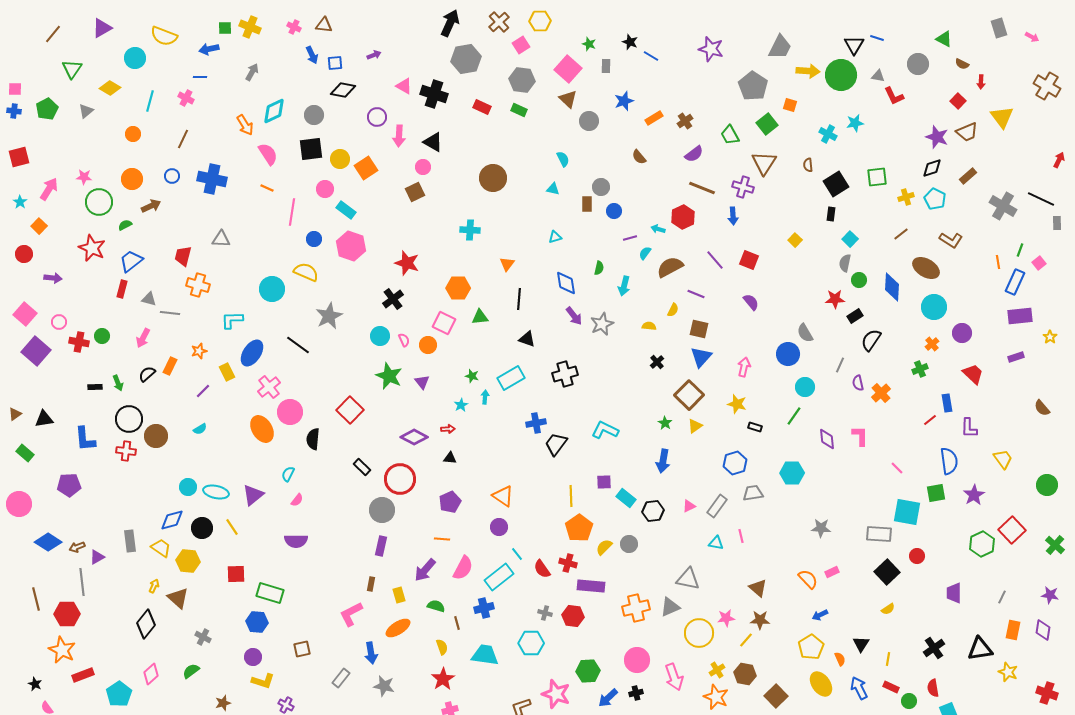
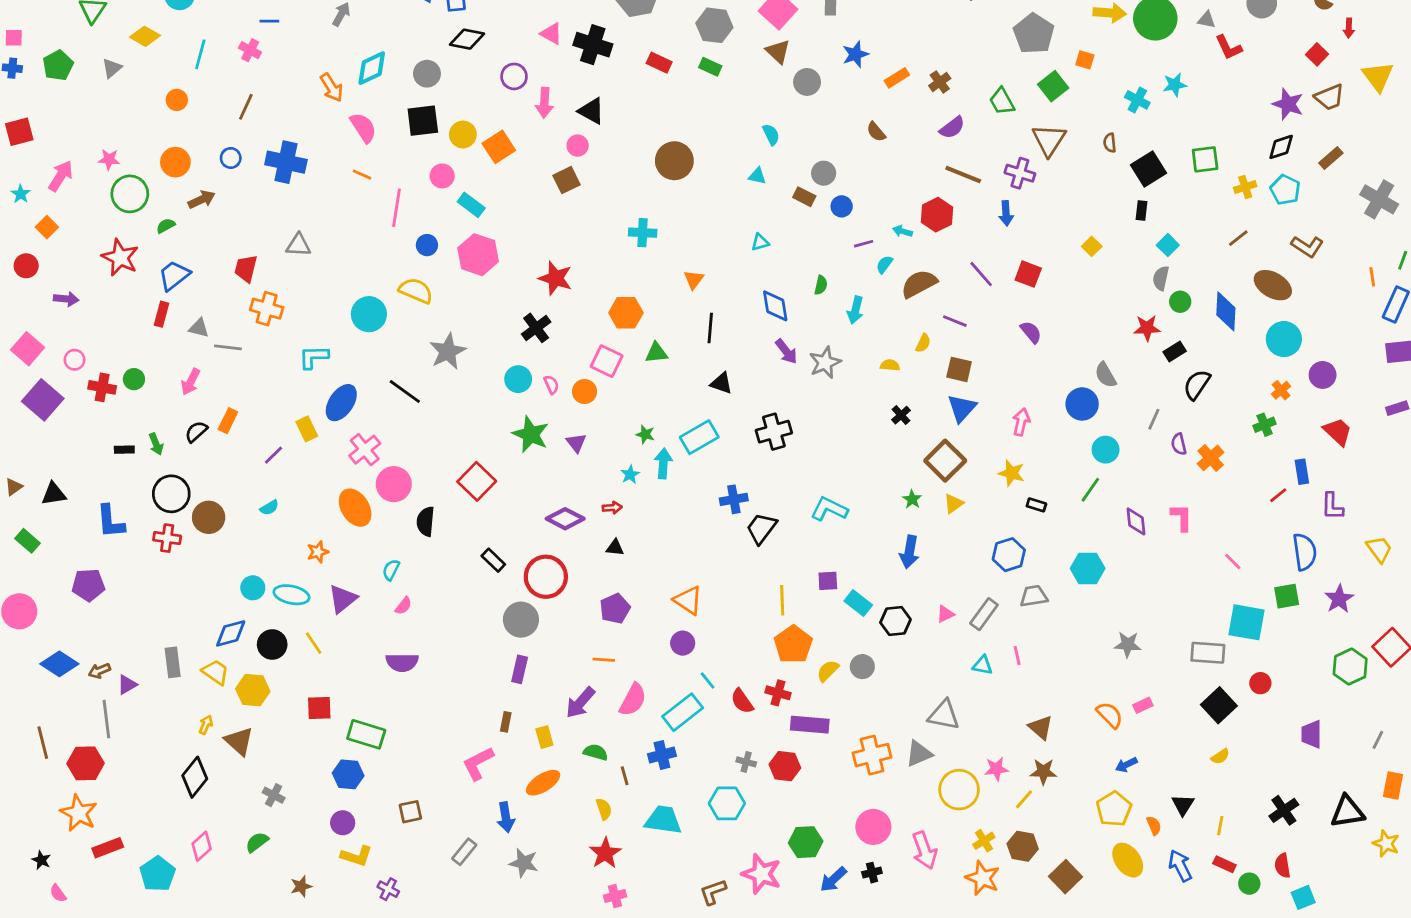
brown rectangle: (587, 204) -> (804, 197), turned -63
orange star: (199, 351) -> (318, 552), moved
cyan arrow: (485, 397) -> (663, 463), size x1.5

